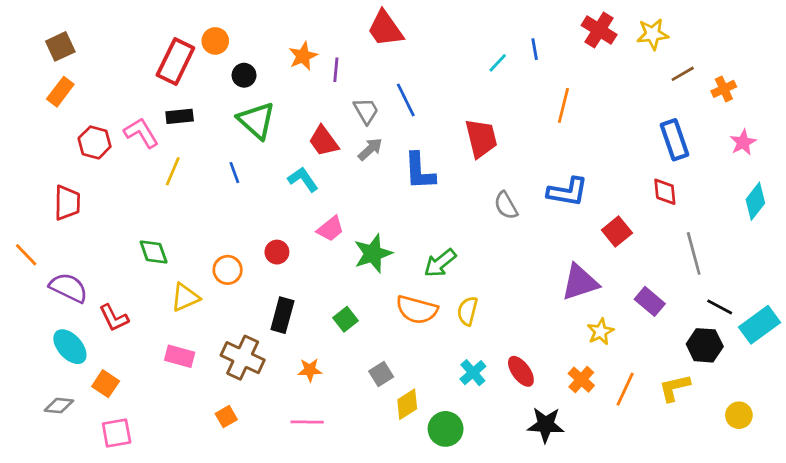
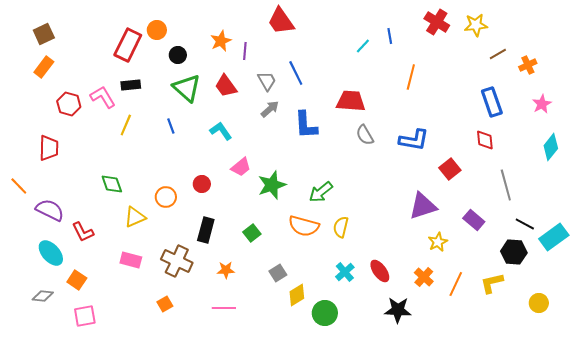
red trapezoid: (481, 138) -> (351, 101), turned -72
red trapezoid: (324, 141) -> (226, 86), moved
gray semicircle: (506, 205) -> (365, 135), moved

